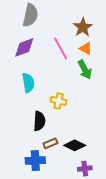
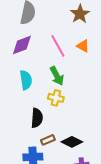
brown star: (83, 27) -> (80, 14), moved
green arrow: (85, 70) -> (57, 76), moved

